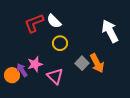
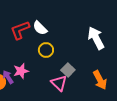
orange arrow: (97, 63) -> (100, 80), moved
pink triangle: (55, 76) -> (59, 83), moved

